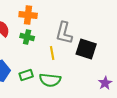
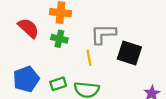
gray L-shape: (64, 33) -> (103, 34), turned 75

